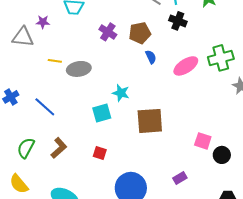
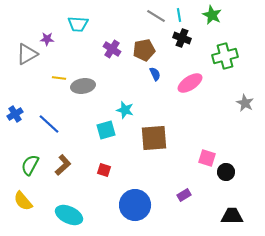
gray triangle: (23, 37) -> (27, 54), turned -35
green cross: (221, 58) -> (225, 56), moved

